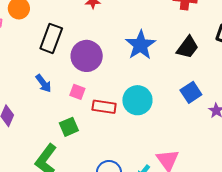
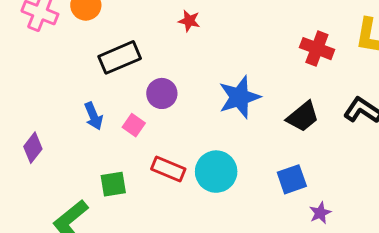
black rectangle: (51, 38) -> (120, 57), turned 32
purple circle: (87, 56) -> (162, 93), size x0.7
pink square: (77, 92) -> (134, 125), moved

